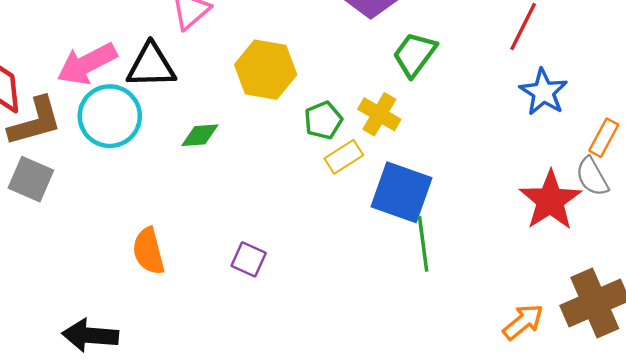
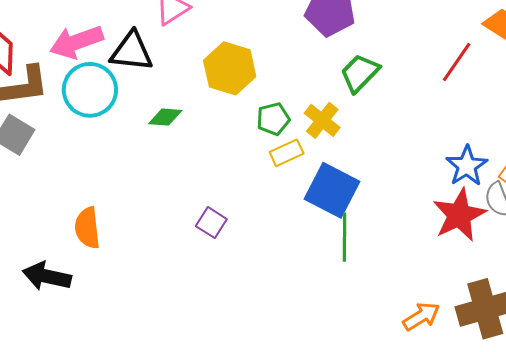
blue star: (543, 92) -> (467, 166), moved
orange semicircle: (149, 251) -> (87, 228), moved
purple square: (249, 259) -> (211, 223), moved

